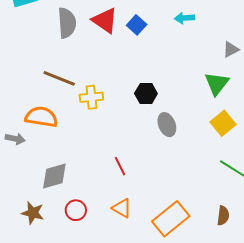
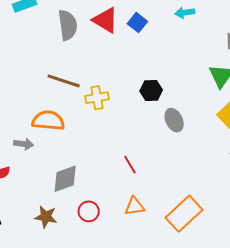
orange triangle: (122, 208) -> (135, 206), turned -35

